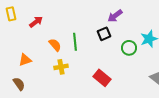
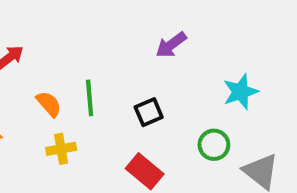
black square: (104, 34) -> (149, 112), moved
green circle: (129, 48) -> (214, 145), moved

